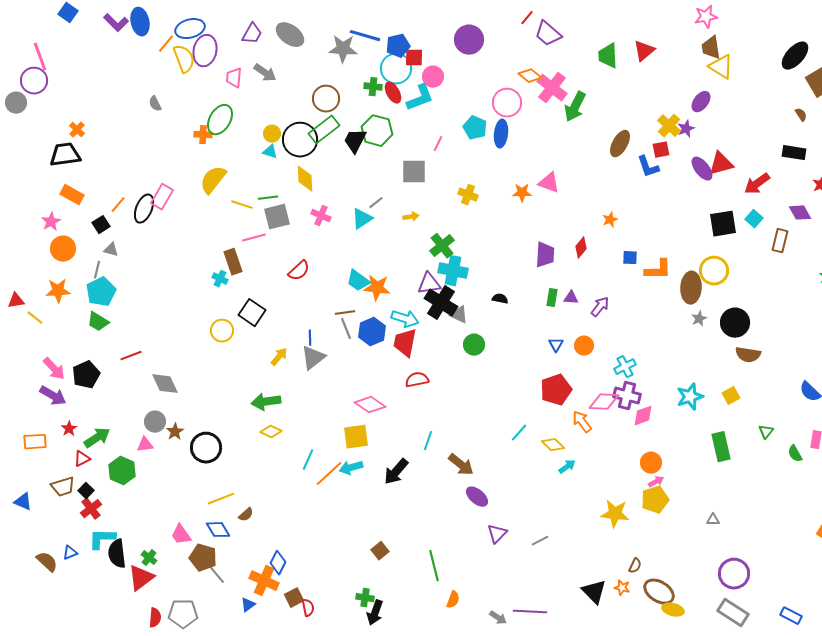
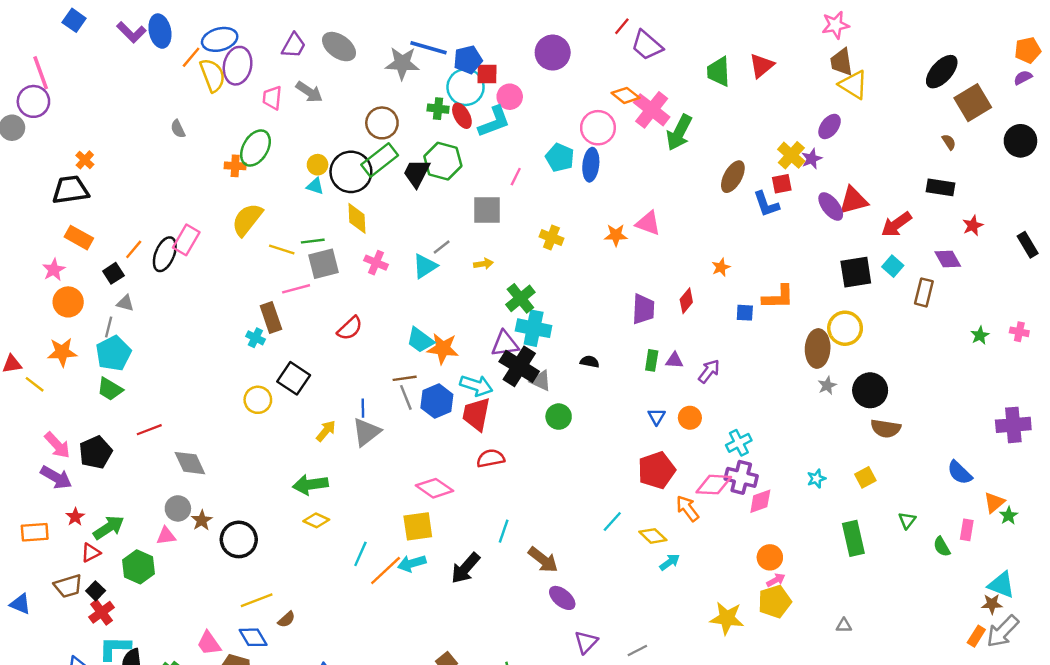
orange L-shape: (658, 270) -> (778, 297), moved
cyan star: (690, 397) -> (816, 479), size x0.6

